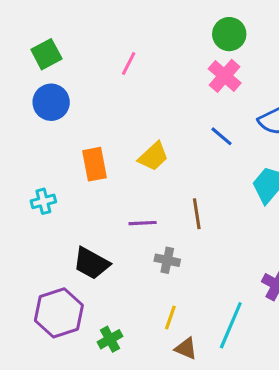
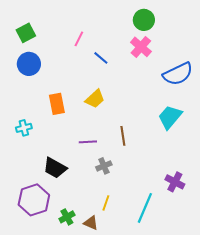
blue line: (221, 136) -> (101, 58), moved
gray cross: (167, 260) -> (104, 166), turned -35
brown triangle: (186, 349) -> (91, 223), moved

